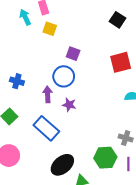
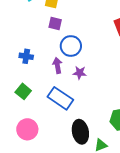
purple square: (73, 54) -> (55, 23), moved
black ellipse: (62, 165) -> (80, 132), turned -55

